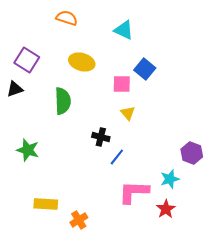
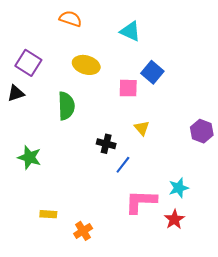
yellow triangle: (128, 113) -> (142, 128), moved
purple hexagon: (192, 153) -> (202, 131), moved
yellow rectangle: (46, 204) -> (48, 214), size x0.7

